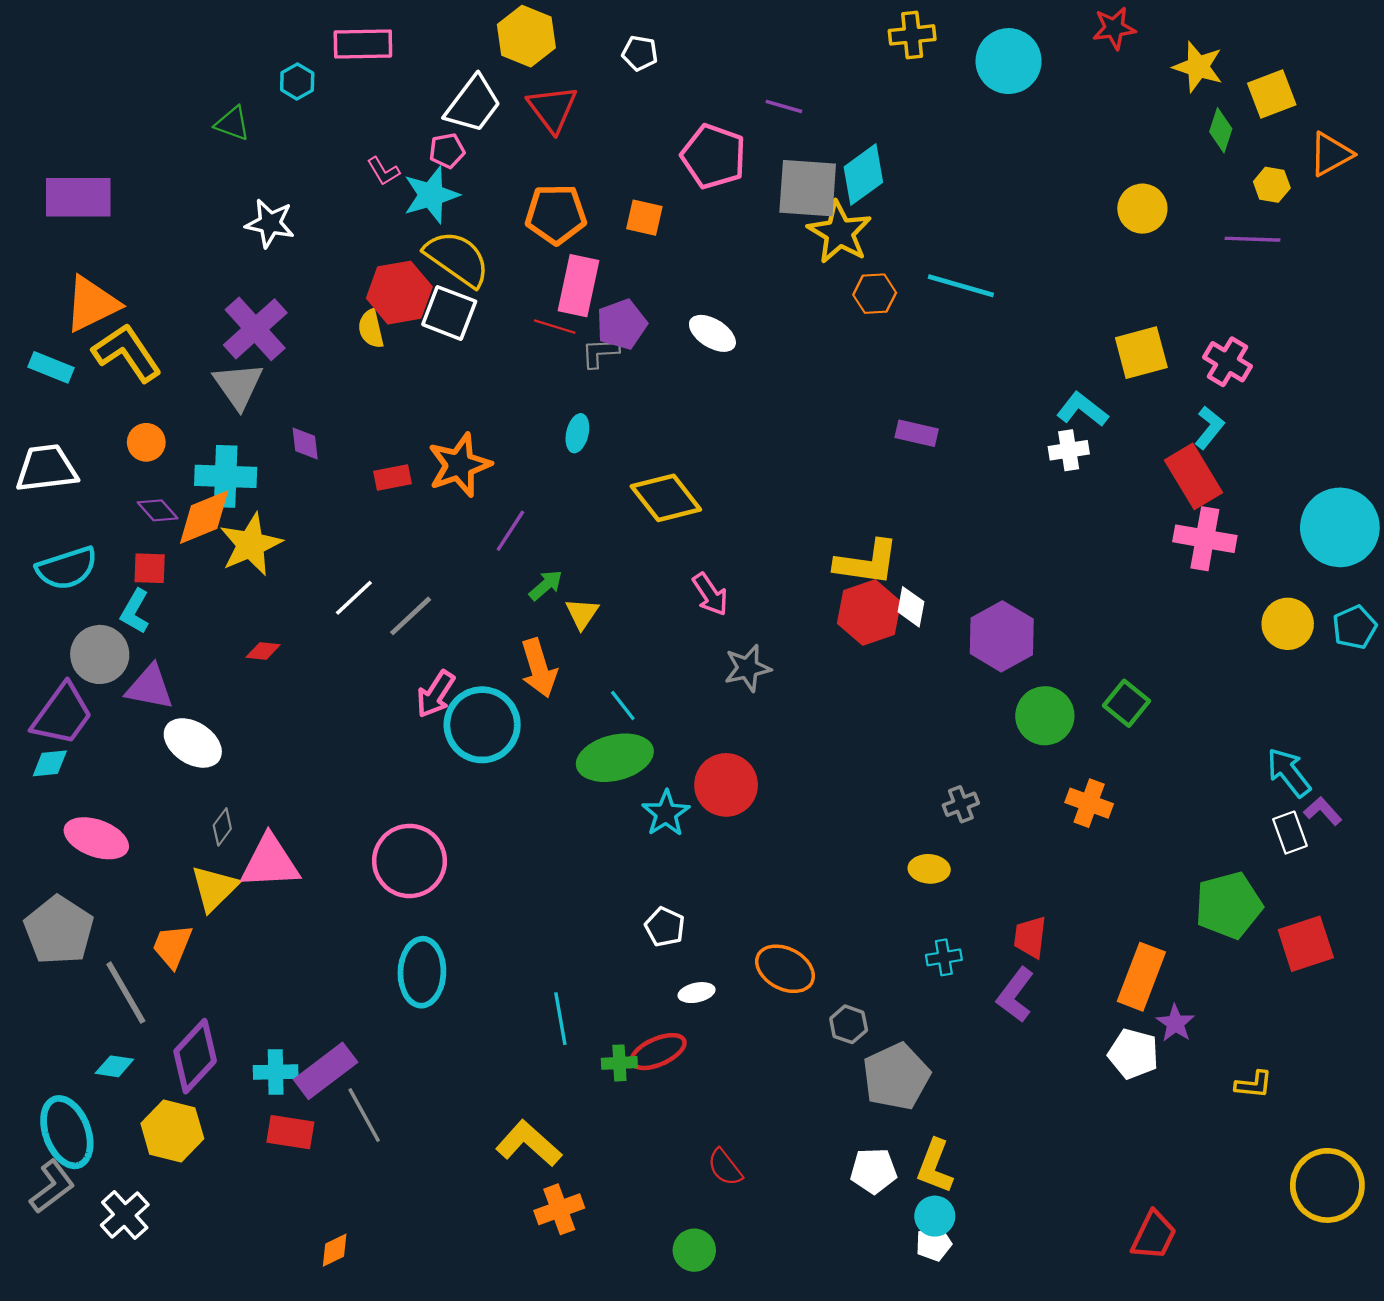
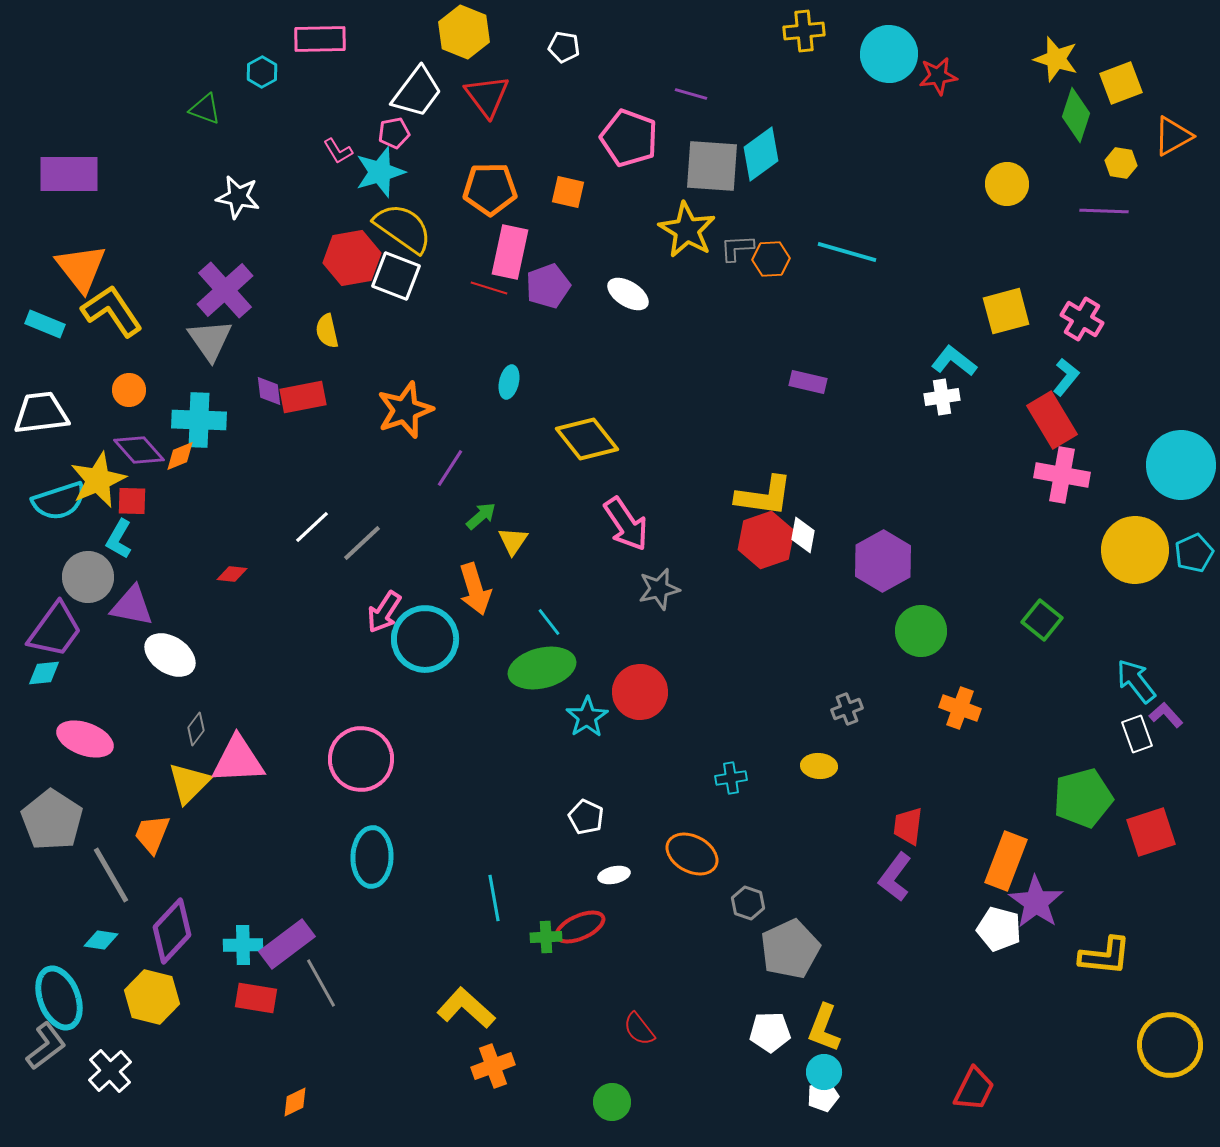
red star: (1114, 28) -> (938, 76), moved
green diamond: (1221, 130) -> (1076, 115), size x1.4
yellow star: (839, 232) -> (687, 230), moved
orange triangle: (92, 304) -> (81, 268), turned -42
yellow semicircle: (371, 329) -> (327, 331), moved
gray L-shape: (600, 353) -> (737, 248), moved
red rectangle: (392, 477) -> (303, 397), moved, size x1.4
purple diamond: (158, 510) -> (139, 450), size x1.4
orange diamond: (204, 517) -> (180, 456), size x0.6
yellow star: (251, 544) -> (98, 480), moved
pink arrow: (710, 594) -> (626, 524), size x1.4
yellow circle: (1288, 624) -> (1135, 550), size x1.5
green square: (1127, 703) -> (1042, 620), moved
cyan cross: (944, 957) -> (731, 778), moved
purple star: (1175, 1023) -> (1036, 902), size x1.6
yellow L-shape: (1254, 1084) -> (1105, 956), size x1.6
red trapezoid: (1154, 1235) -> (974, 1089), moved

